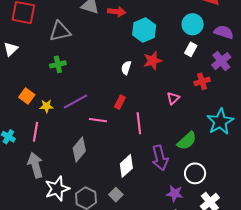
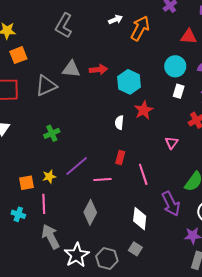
gray triangle: (60, 31) -> (46, 86), moved
orange square: (27, 96) -> (27, 183), moved, turned -35
white diamond: (126, 166) -> (140, 219), turned -30

